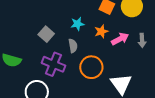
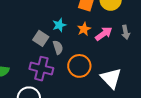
gray square: (46, 34) -> (41, 38), moved

